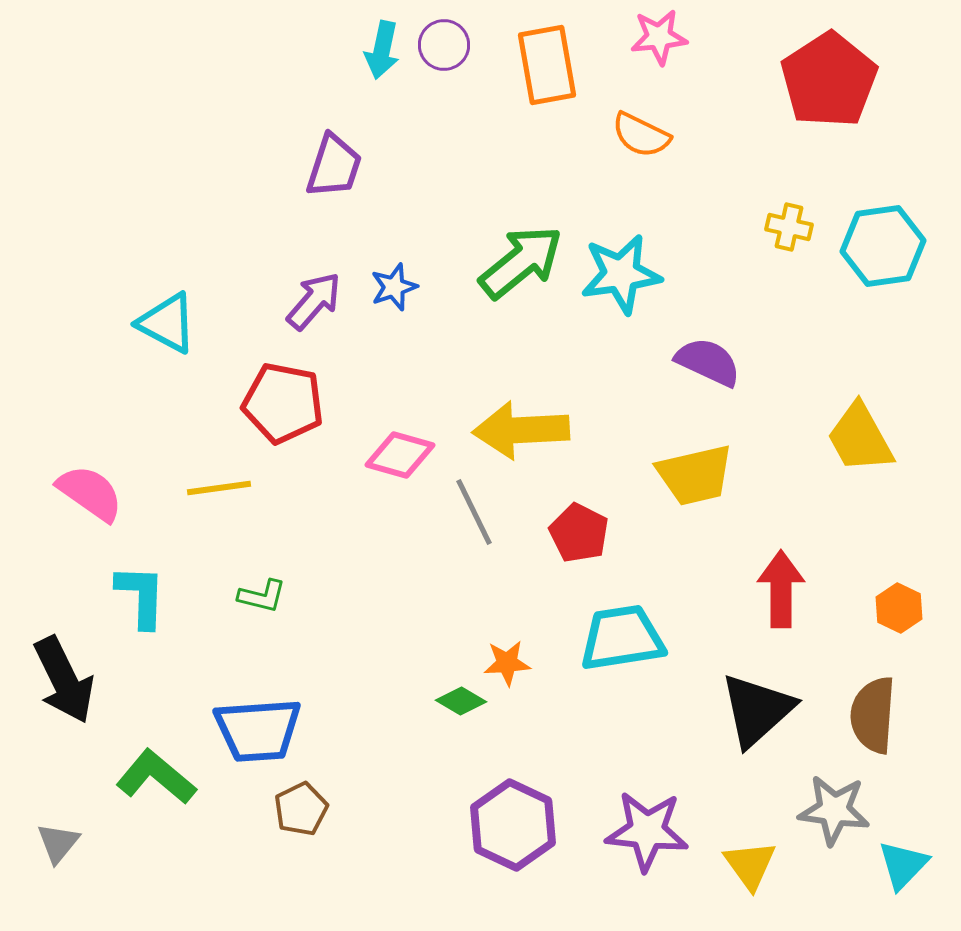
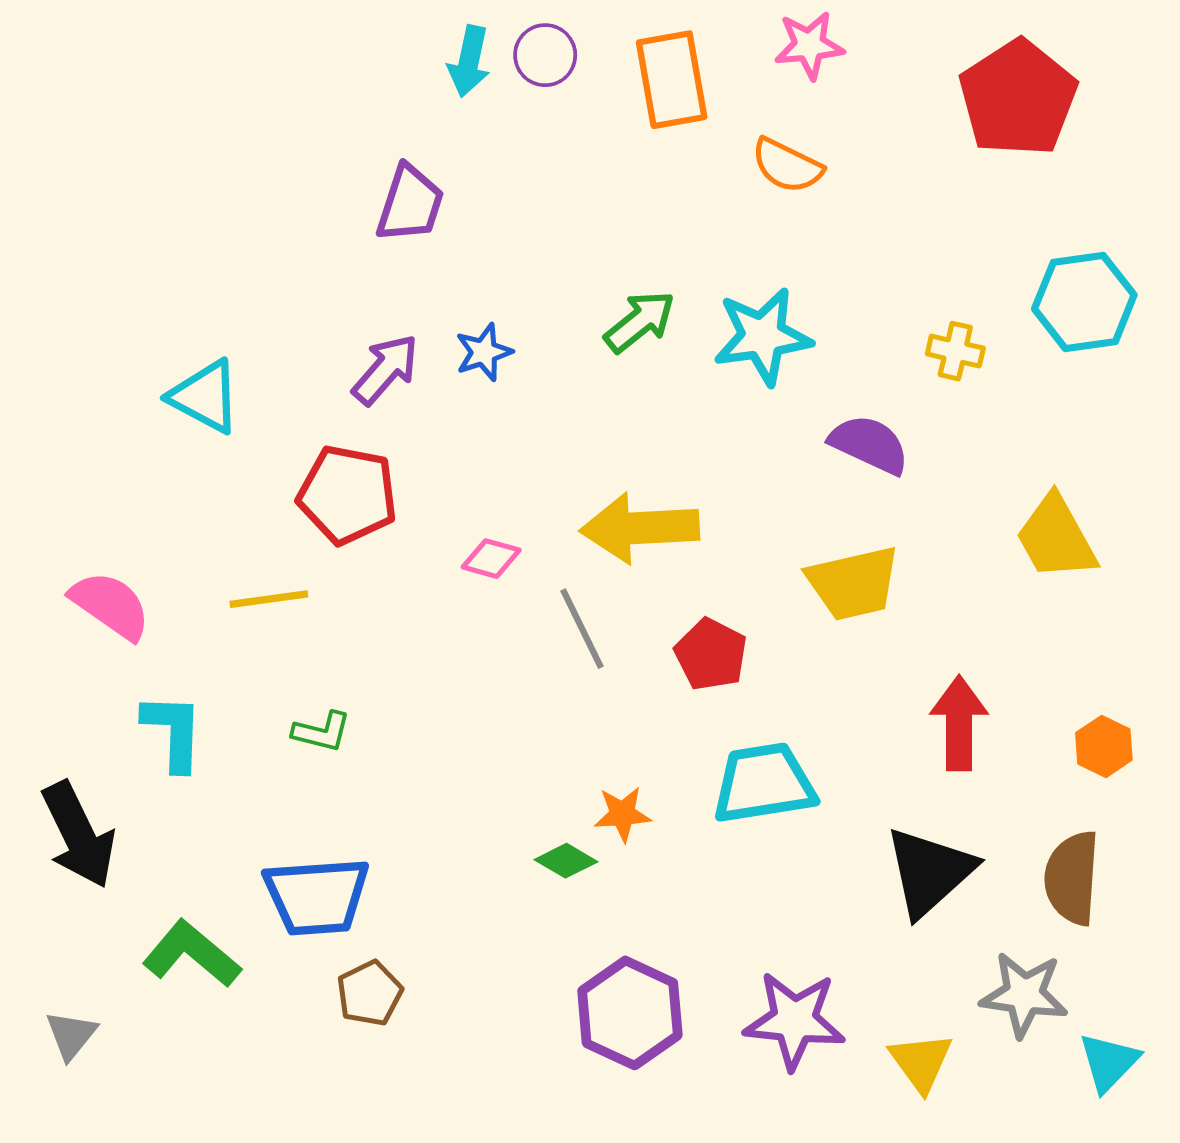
yellow cross: (789, 227) -> (955, 351), moved
green arrow: (521, 262) -> (640, 322), size x0.7
pink diamond: (400, 455) -> (491, 559), size x0.7

